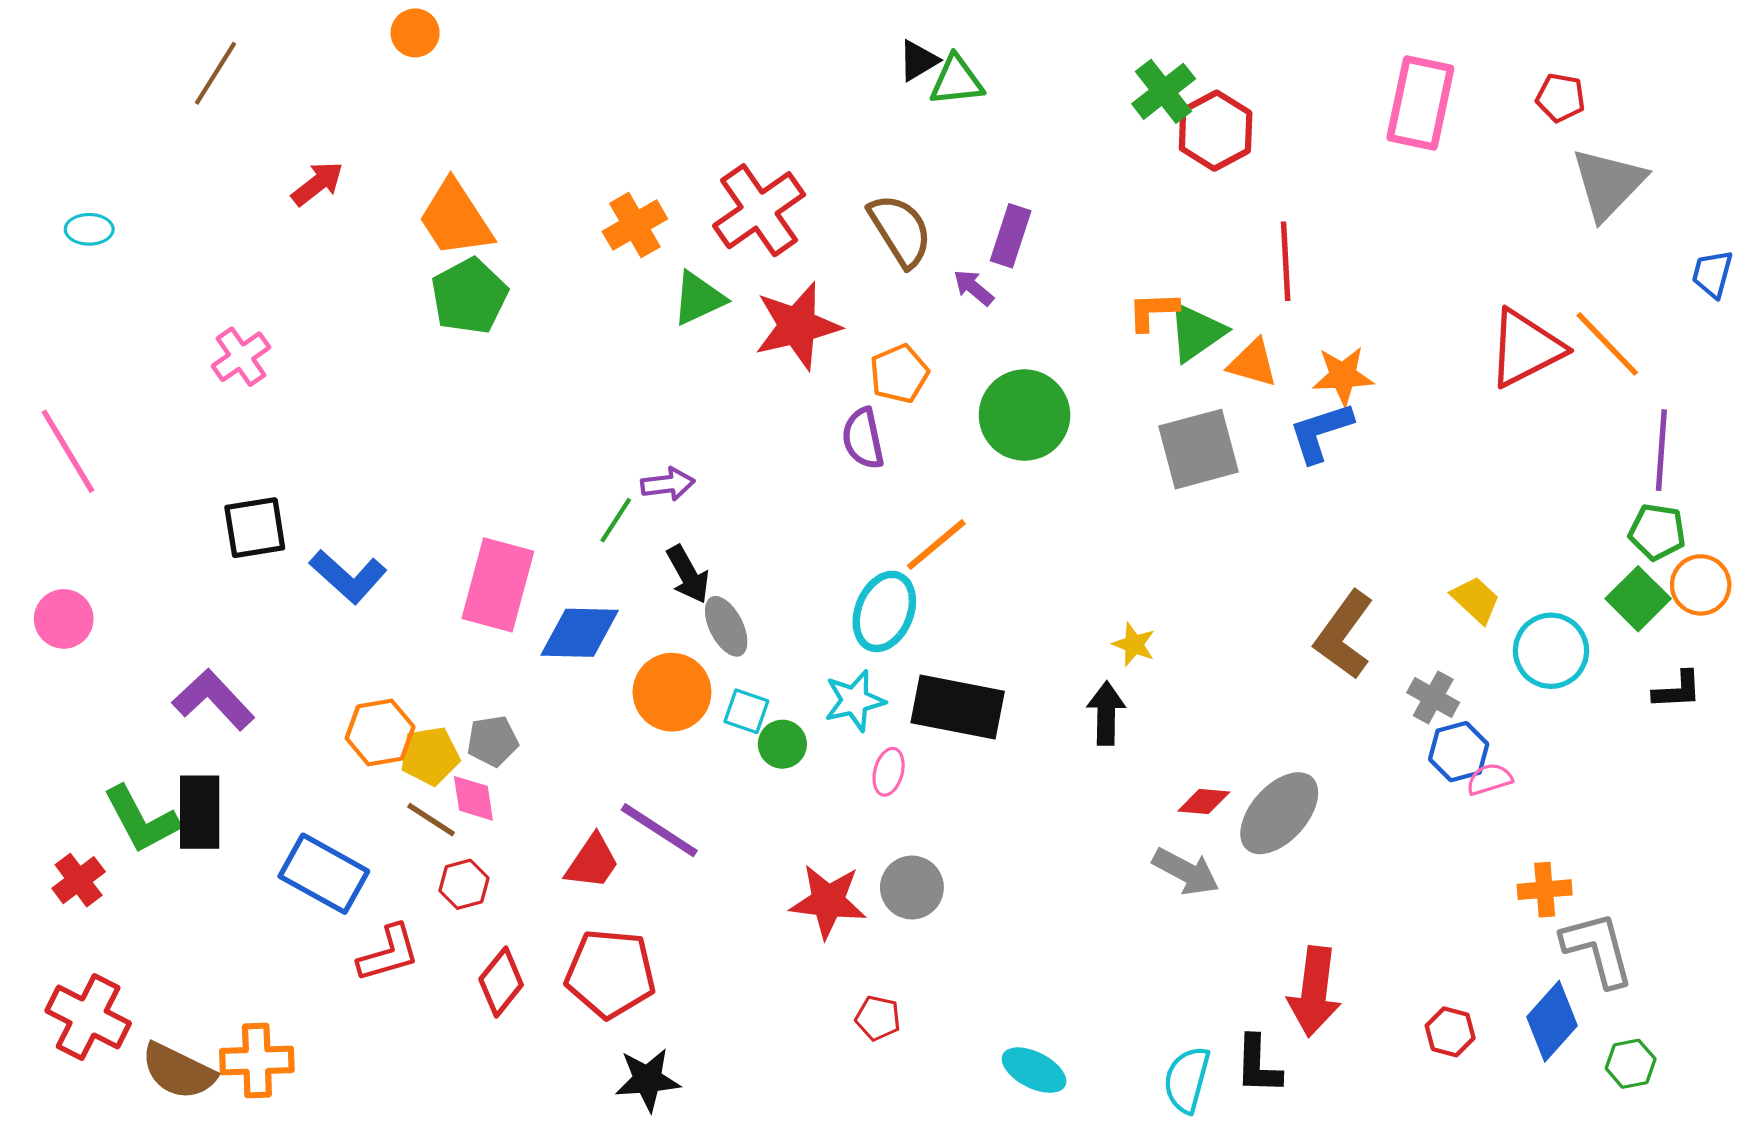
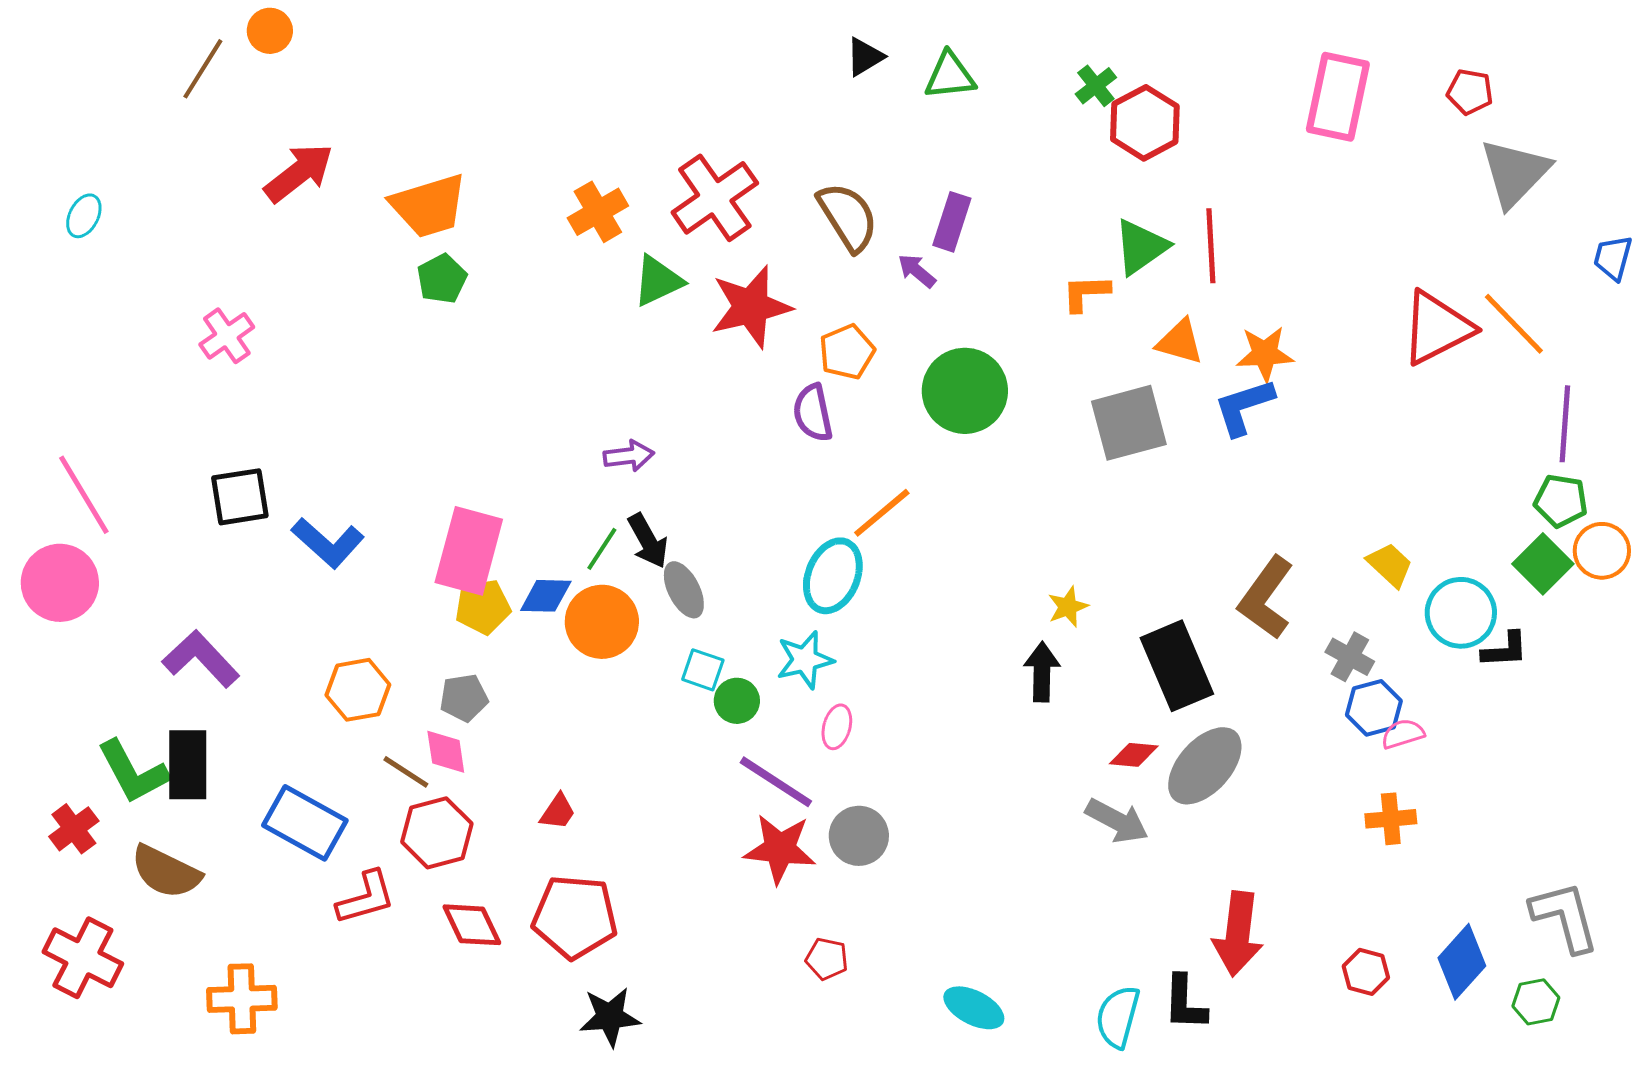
orange circle: (415, 33) -> (270, 31), moved
green triangle: (957, 81) -> (950, 76), moved
green cross: (1164, 91) -> (1096, 86), size x0.7
red arrow: (317, 184) -> (299, 173), size x1.4
orange trapezoid: (455, 219) -> (429, 206), turned -74
cyan ellipse: (89, 229) -> (84, 216), turned -63
green pentagon: (469, 296) -> (442, 279), size x0.7
green triangle: (1196, 332) -> (1141, 247), moved
pink line: (68, 451) -> (84, 495), moved
green line: (616, 520) -> (602, 549), moved
pink circle: (64, 619) -> (60, 583), size x1.4
blue diamond: (580, 633) -> (546, 596), size x0.7
yellow star: (1134, 644) -> (1068, 607), turned 30
black L-shape: (1677, 690) -> (1505, 650), moved
orange circle: (672, 692) -> (602, 622), moved
black rectangle: (958, 707) -> (1177, 666), moved, turned 56
yellow pentagon: (430, 756) -> (483, 607), moved
purple line: (659, 830) -> (776, 782), moved
red trapezoid: (592, 862) -> (558, 812), size x0.7
red hexagon: (464, 884) -> (437, 833), size x1.5
orange cross: (1545, 890) -> (1391, 819), moved
gray L-shape: (1598, 949) -> (1565, 917), moved
red diamond: (501, 982) -> (472, 925), turned -64
brown semicircle: (178, 1071) -> (166, 872), moved

